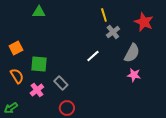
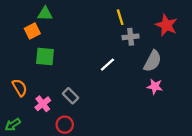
gray cross: (113, 32) -> (131, 37), turned 32
orange square: (16, 48) -> (32, 31), moved
green square: (39, 64) -> (45, 56), moved
red circle: (67, 108) -> (65, 125), moved

